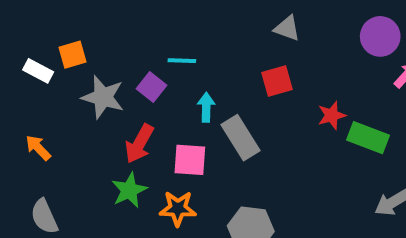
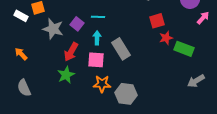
cyan line: (182, 61) -> (98, 17), moved
red square: (277, 81) -> (157, 21), moved
cyan arrow: (206, 107) -> (97, 38), moved
orange star: (178, 208) -> (102, 84), moved

